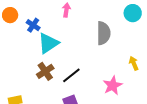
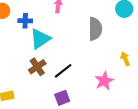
blue cross: (33, 25) -> (25, 21), turned -32

